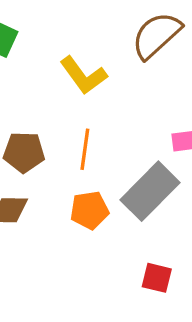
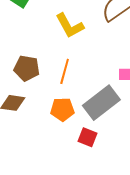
red square: (157, 278) -> (87, 137), moved

